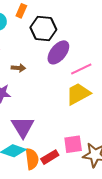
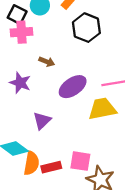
purple ellipse: (58, 52) -> (73, 87), moved
purple triangle: (23, 127) -> (42, 121), moved, size x0.7

